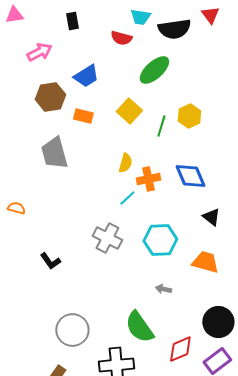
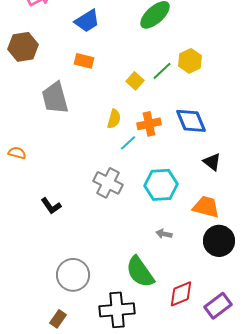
brown hexagon: (50, 97) -> (23, 47), moved
yellow square: (129, 111) -> (135, 81), moved, size x0.7
green line: (161, 126) -> (162, 71), turned 30
yellow semicircle: (125, 163) -> (114, 119), moved
black circle: (218, 322) -> (219, 241), moved

